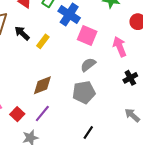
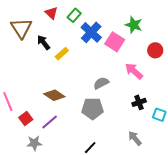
pink square: (87, 36) -> (115, 42), moved
pink arrow: (120, 47) -> (134, 71), turned -36
brown diamond: (42, 85) -> (54, 95), turned 45

